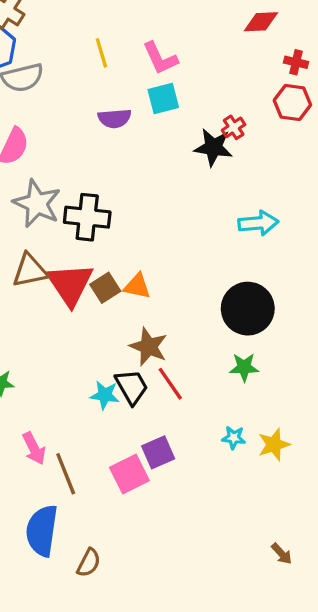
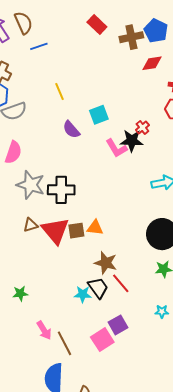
pink L-shape: (160, 58) -> (116, 148), moved
purple semicircle: (115, 118) -> (71, 130), turned 60
brown triangle: (30, 271) -> (31, 225), size x0.7
brown square: (105, 288) -> (76, 231), turned 30

